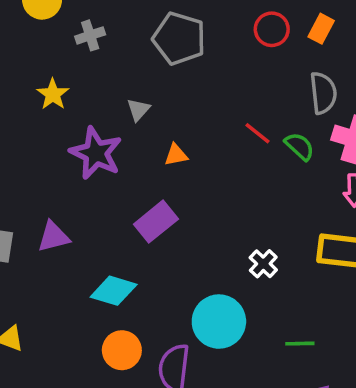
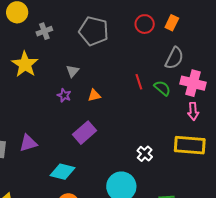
gray semicircle: (323, 93) -> (174, 58), turned 35
yellow star: (53, 94) -> (25, 64), size x1.5
red line: (257, 133) -> (139, 82), turned 35
purple star: (96, 153) -> (64, 95), moved, size x0.5

